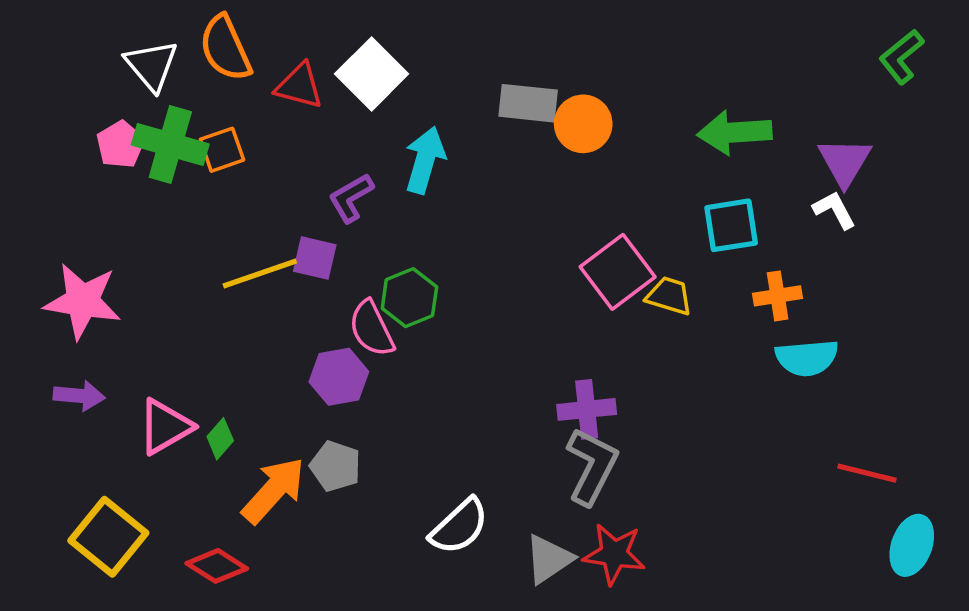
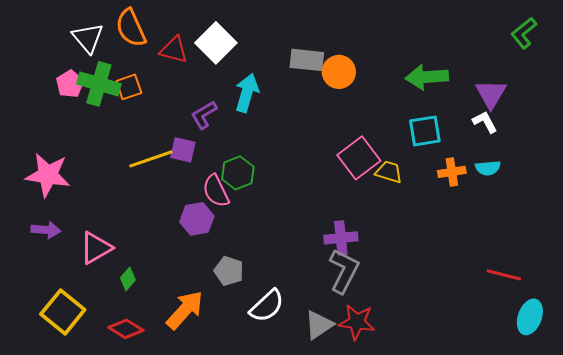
cyan semicircle: (807, 358) -> (488, 168), moved, size x0.7
green diamond: (220, 439) -> (128, 279), moved
gray pentagon: (335, 466) -> (229, 271), moved
orange arrow: (274, 490) -> (185, 310), moved

